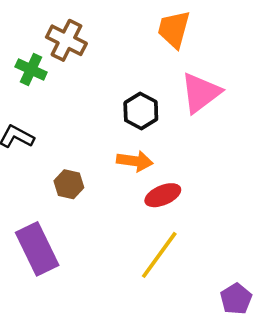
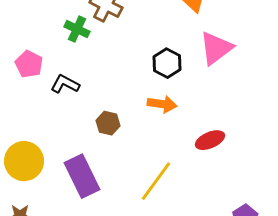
red ellipse: (163, 195) -> (210, 140), moved
yellow line: (159, 255) -> (156, 181), moved

